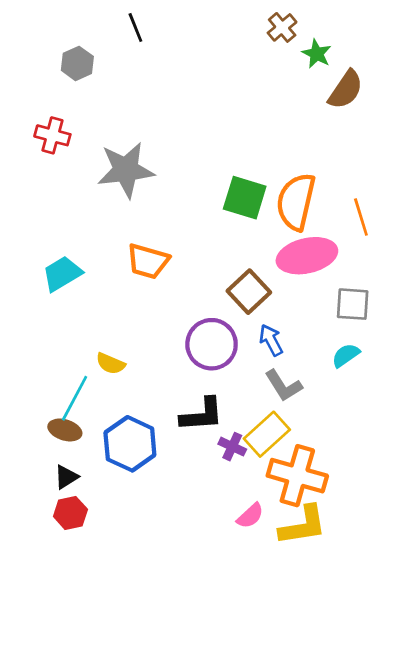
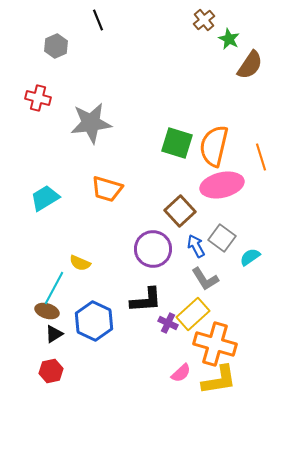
gray square: (353, 304) -> (222, 238), moved, turned 32
black triangle: (66, 477) -> (54, 334), moved

